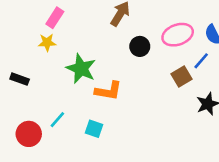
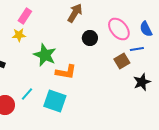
pink ellipse: (178, 35) -> (119, 29), turned 70
blue line: (201, 61) -> (137, 49), turned 40
cyan square: (94, 129) -> (55, 101), size x1.6

